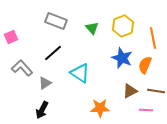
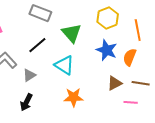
green triangle: (92, 28) -> (71, 33), moved, size x1.5
orange star: (100, 108) -> (73, 97), moved

